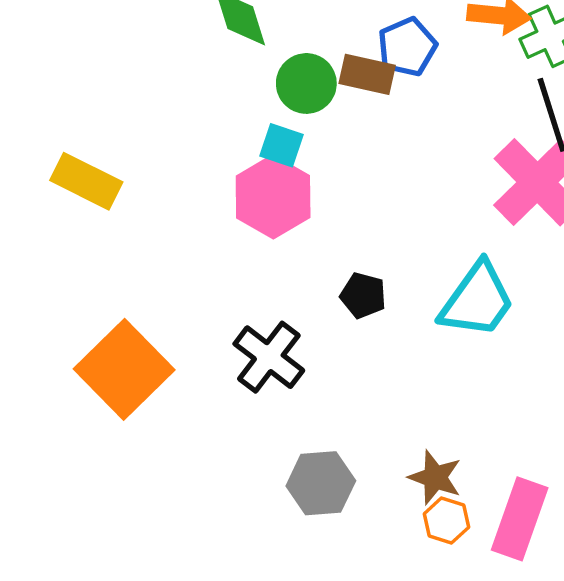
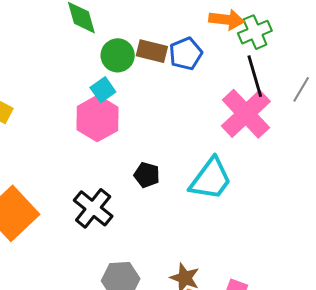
blue pentagon: (407, 47) -> (186, 54), moved
cyan square: (282, 145) -> (103, 90), turned 35

